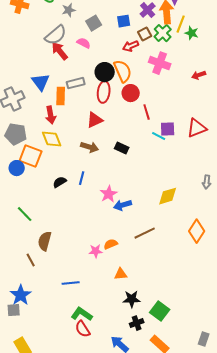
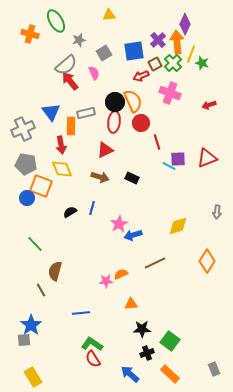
blue square: (124, 21) -> (134, 51), size x1.5
pink semicircle: (84, 43) -> (94, 73), turned 40
gray rectangle: (204, 339) -> (214, 369), turned -40

